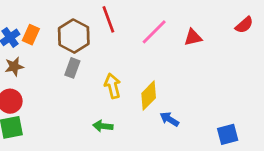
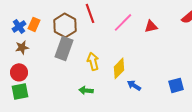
gray rectangle: (72, 68) -> (64, 48), size x1.6
blue square: (228, 134) -> (176, 85), moved

